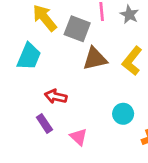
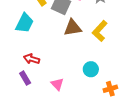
red arrow: (56, 96) -> (32, 59), moved
purple rectangle: (44, 124) -> (25, 78), moved

